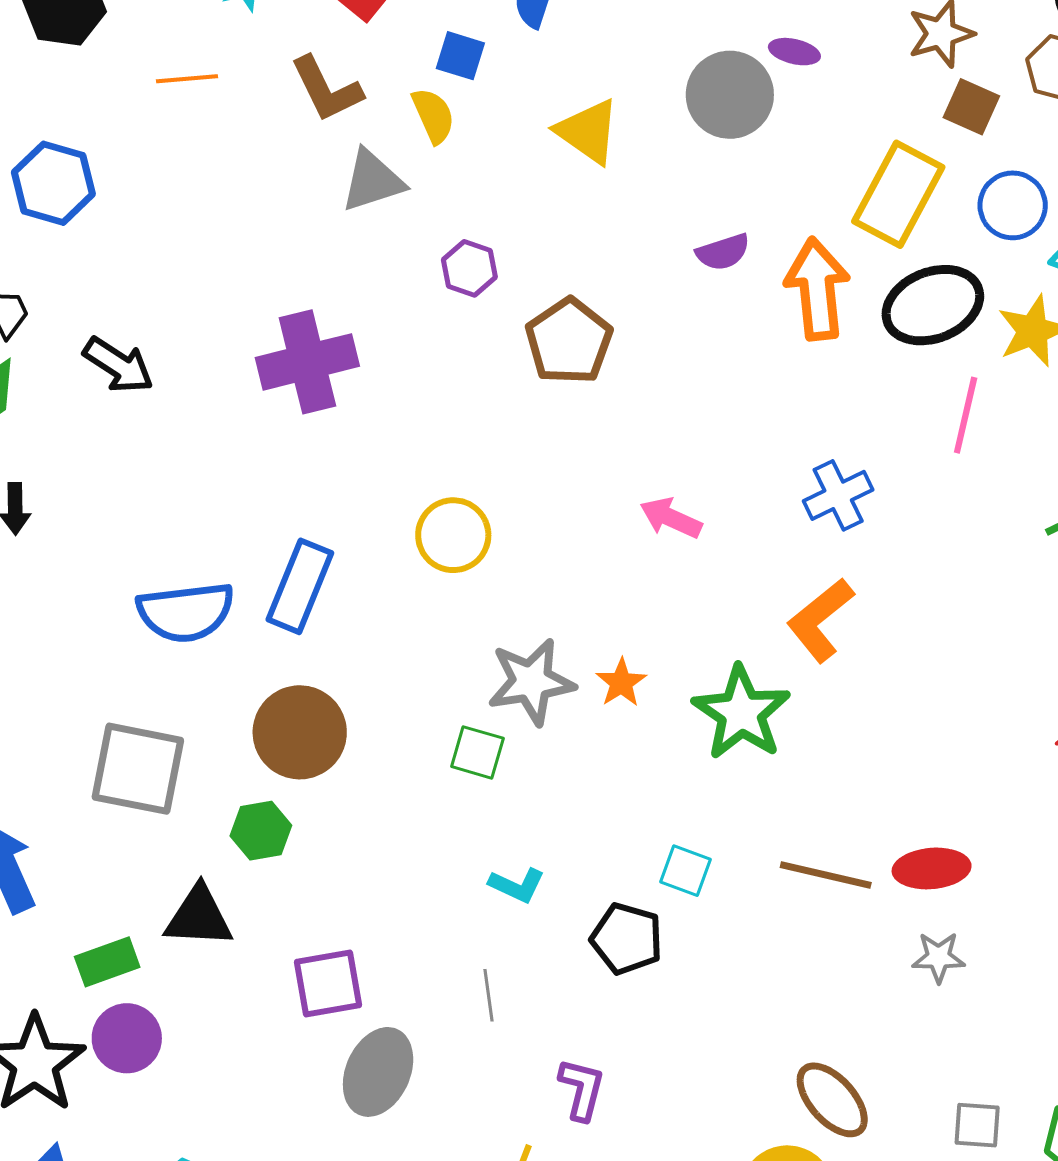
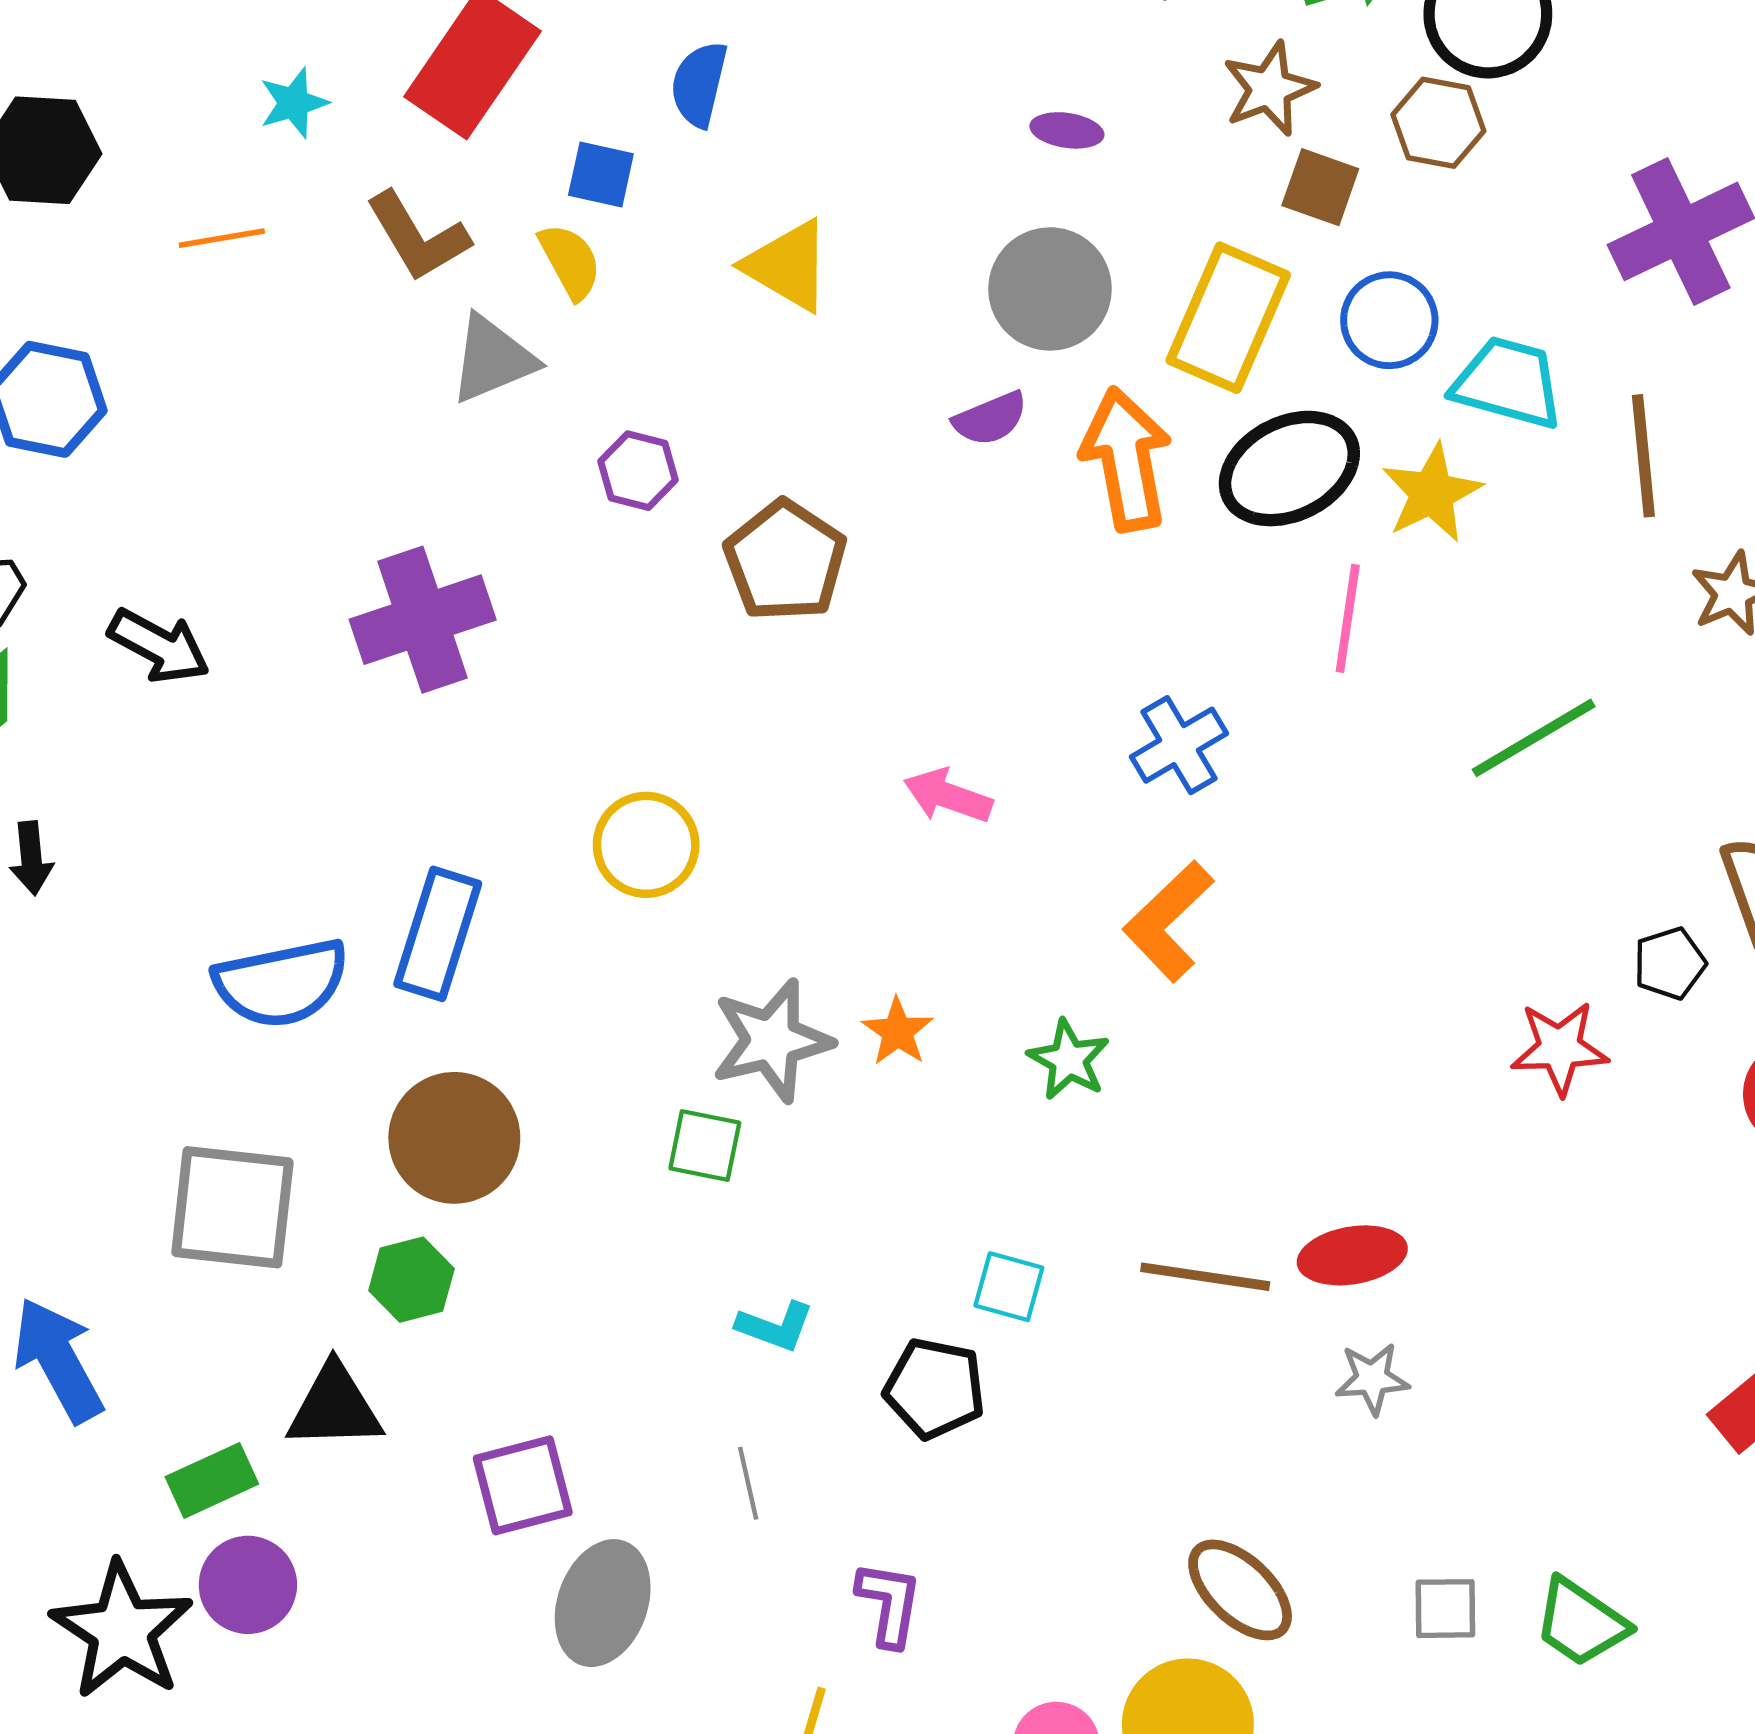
gray circle: (730, 95) -> (1050, 289), moved
green star: (741, 713) -> (1069, 1060), size x0.6

